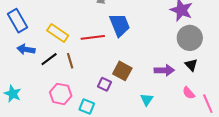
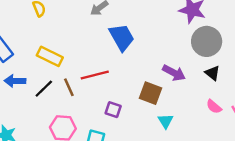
red line: (93, 37) -> (95, 75), moved
purple arrow: (164, 70) -> (174, 73), moved, turned 36
brown square: (122, 71) -> (150, 93), moved

